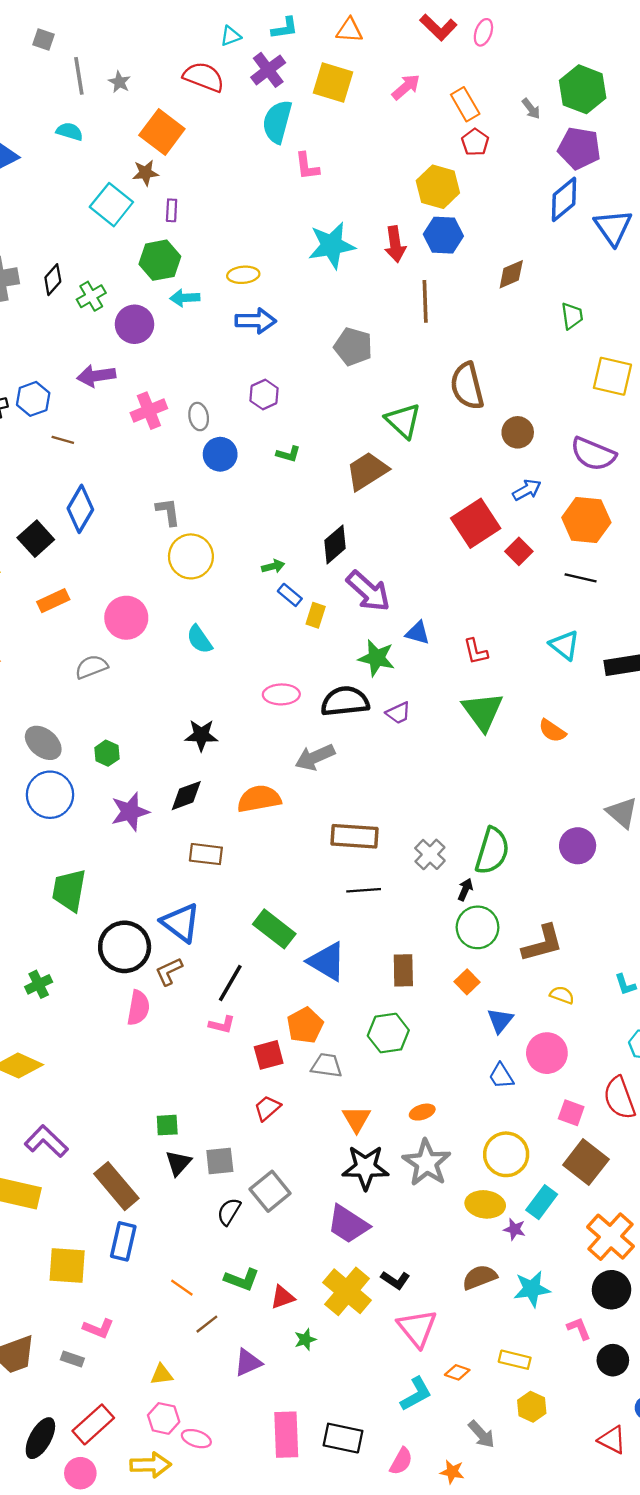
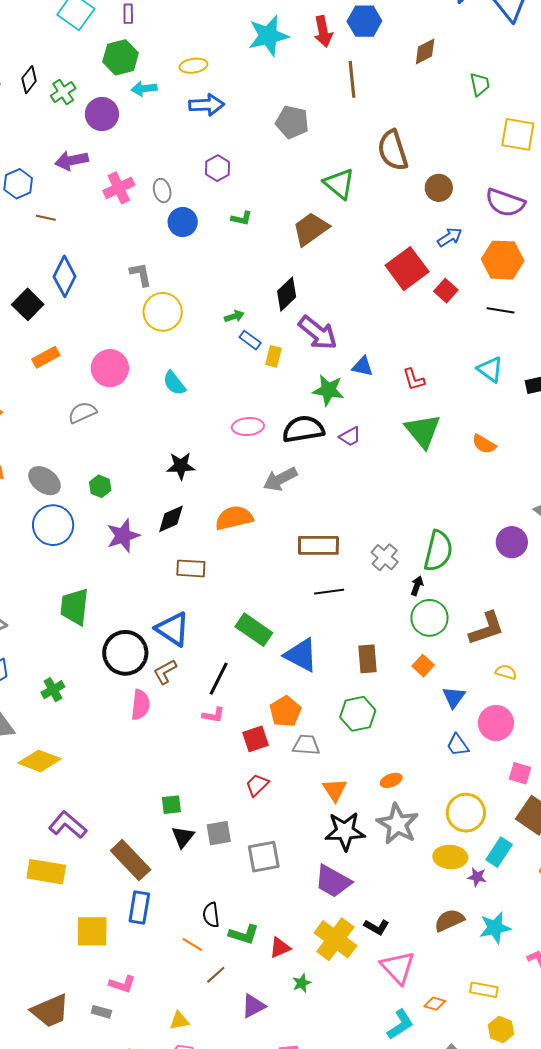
gray square: (270, 1191) -> (264, 857), turned 32
black semicircle: (229, 1212) -> (211, 915), moved, turned -35

